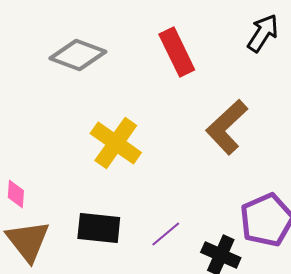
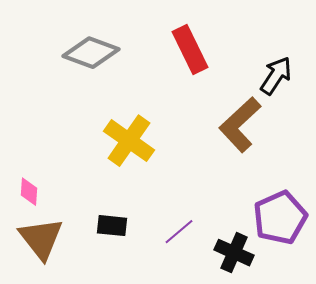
black arrow: (263, 33) -> (276, 76), moved
black rectangle: (99, 228) -> (112, 226), size x0.7

